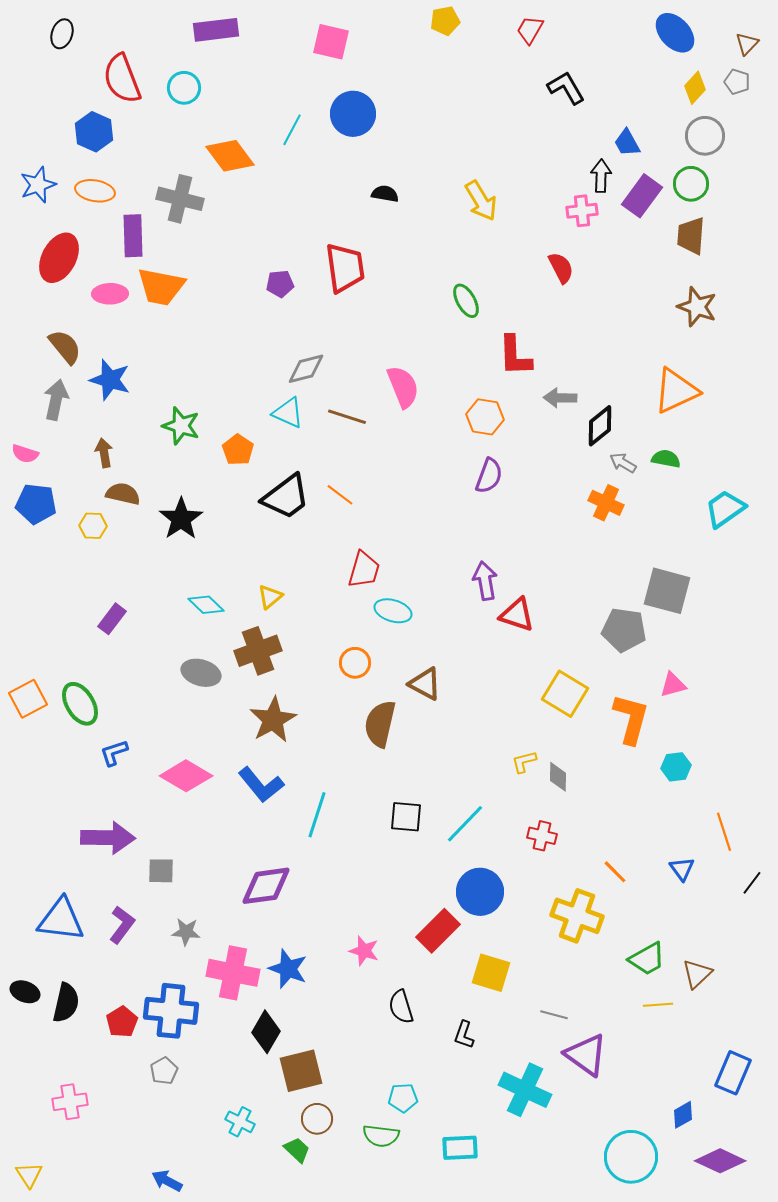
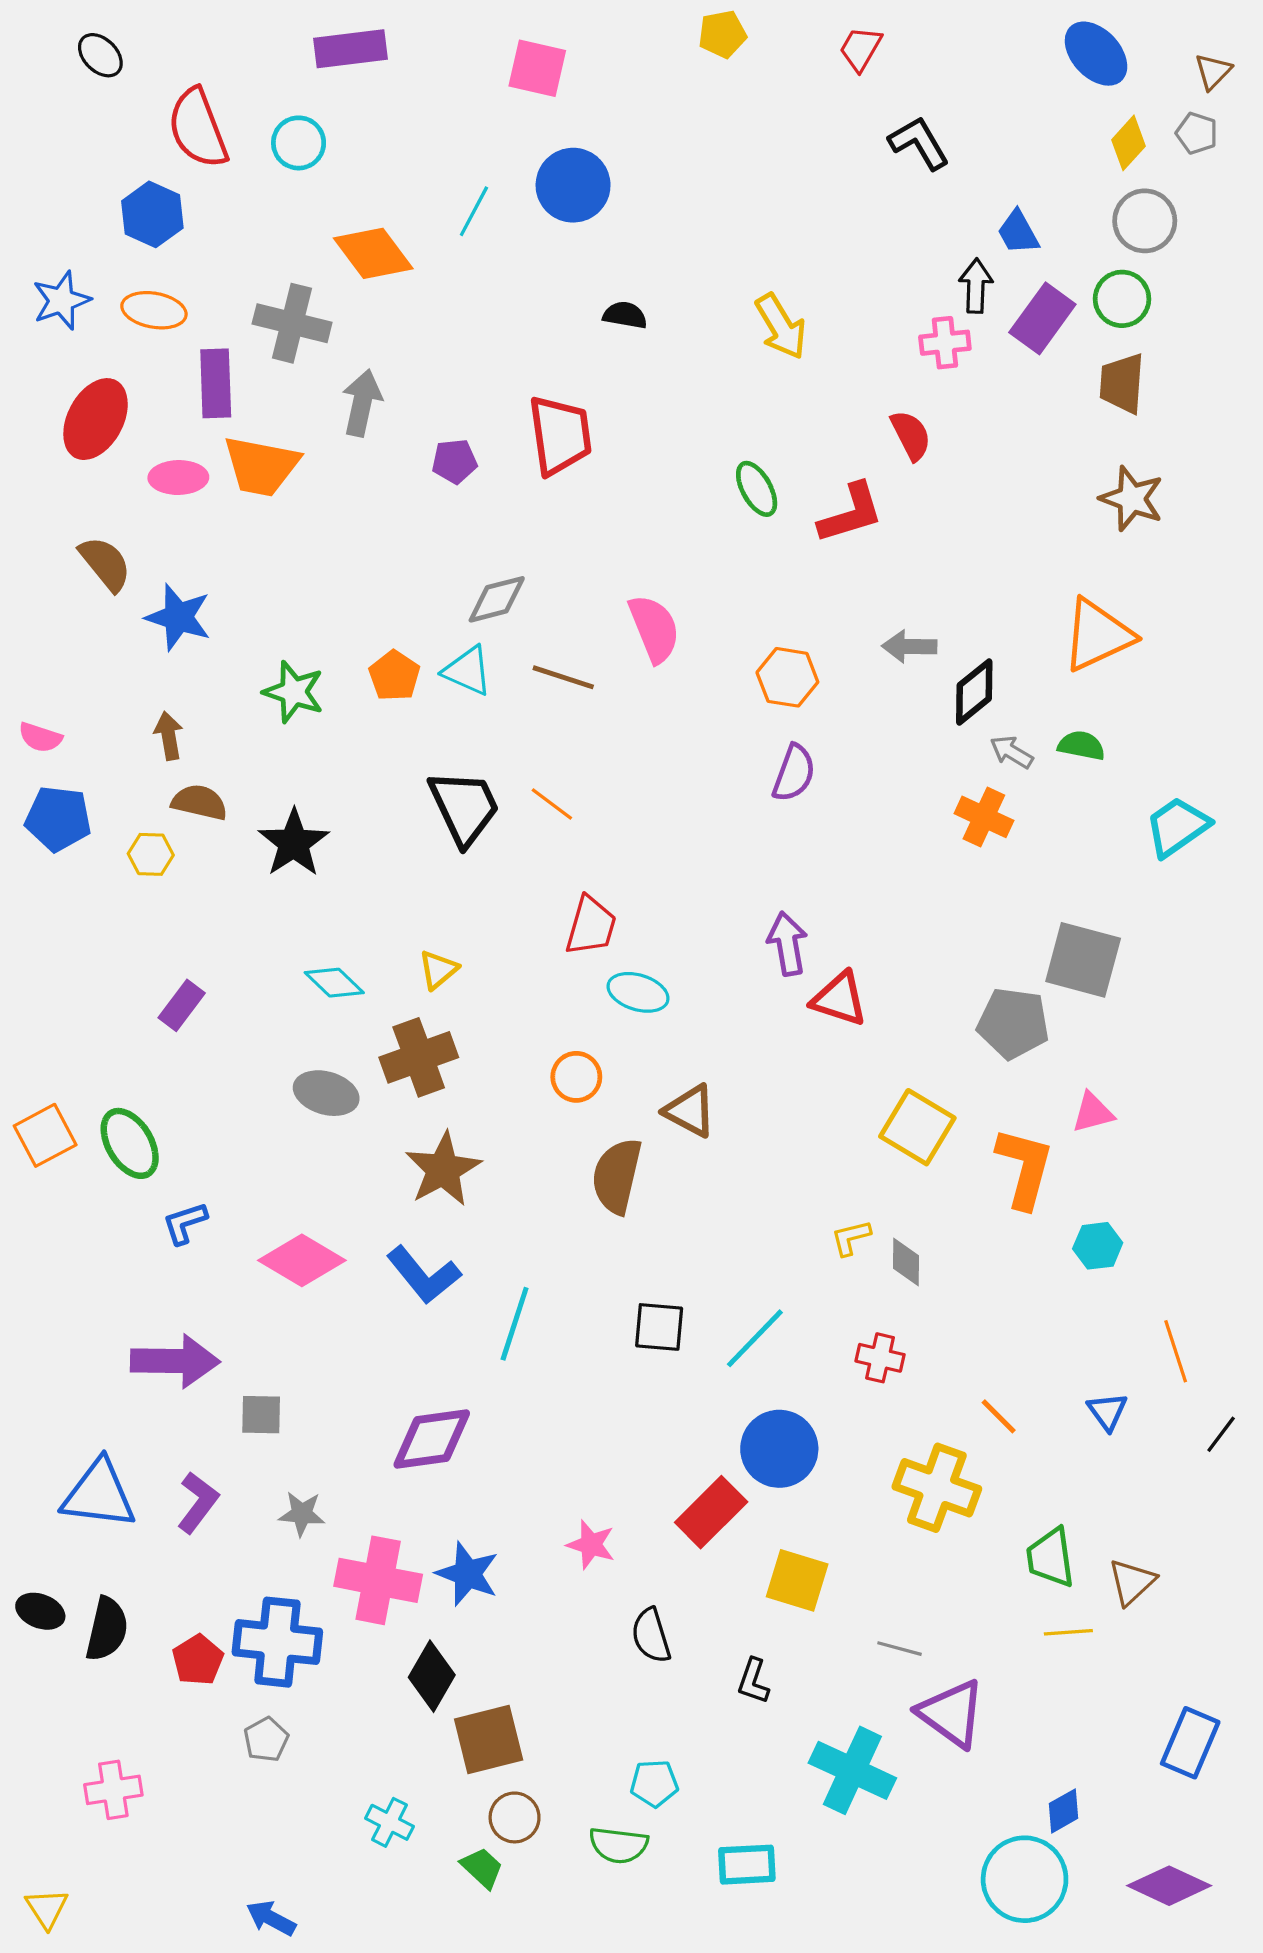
black ellipse: (62, 34) -> (100, 55), turned -64
red L-shape: (515, 356) -> (851, 513), moved, turned -105
gray arrow: (56, 400) -> (362, 403), moved
orange pentagon: (238, 450) -> (394, 676), moved
black trapezoid: (286, 497) -> (464, 807), turned -78
green trapezoid: (647, 959) -> (1051, 1558), turned 111
blue diamond: (683, 1115) -> (1064, 1811), moved

